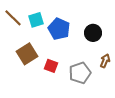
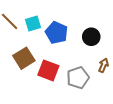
red square: (51, 66) -> (48, 70), size x1.5

